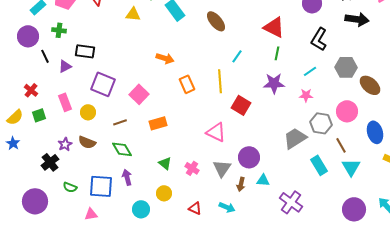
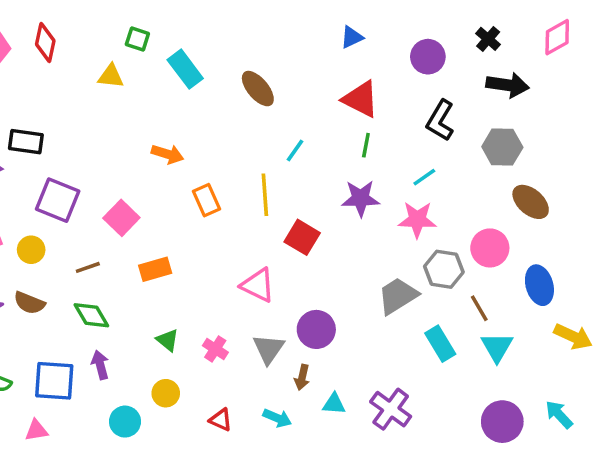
gray hexagon: (346, 67) -> (502, 147), moved
pink star: (306, 95) -> (417, 220), size x1.5
cyan triangle: (263, 180) -> (334, 404), moved

